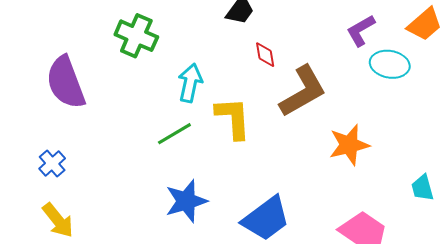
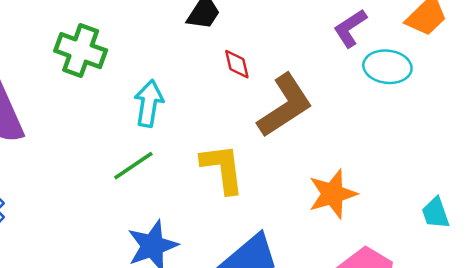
yellow L-shape: (233, 118) -> (223, 169), moved
orange star: (349, 145) -> (333, 194), moved

